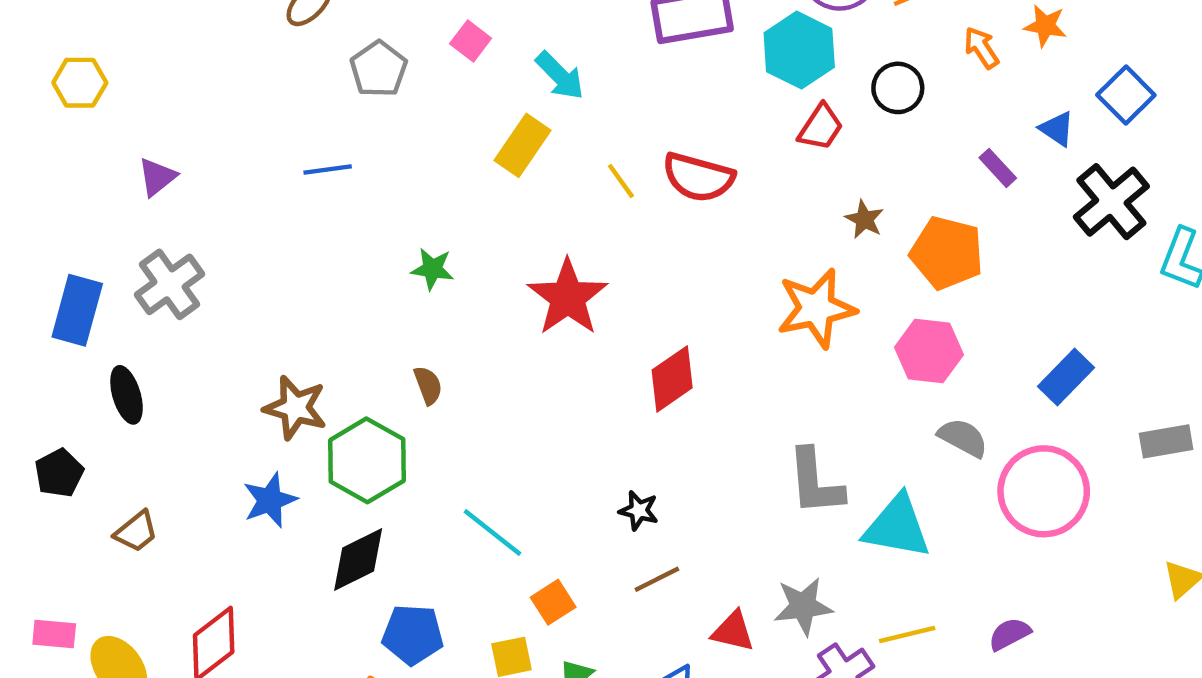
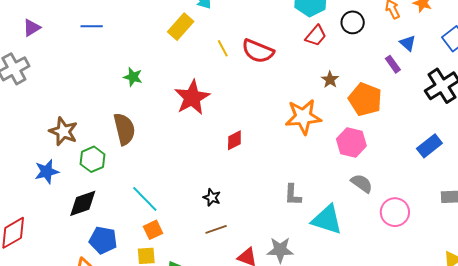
blue triangle: (1057, 129) -> (408, 43), moved
purple triangle: (157, 177) -> (32, 28), moved
blue rectangle: (1066, 377) -> (429, 146), moved
red diamond: (672, 379) -> (234, 140), size x0.7
brown semicircle: (428, 385) -> (124, 129), size x1.8
green hexagon: (367, 460) -> (93, 159), size x0.7
gray L-shape: (815, 482) -> (293, 195), size x0.7
pink circle: (1044, 491) -> (395, 212), size x0.7
orange square: (553, 602) -> (153, 230), moved

